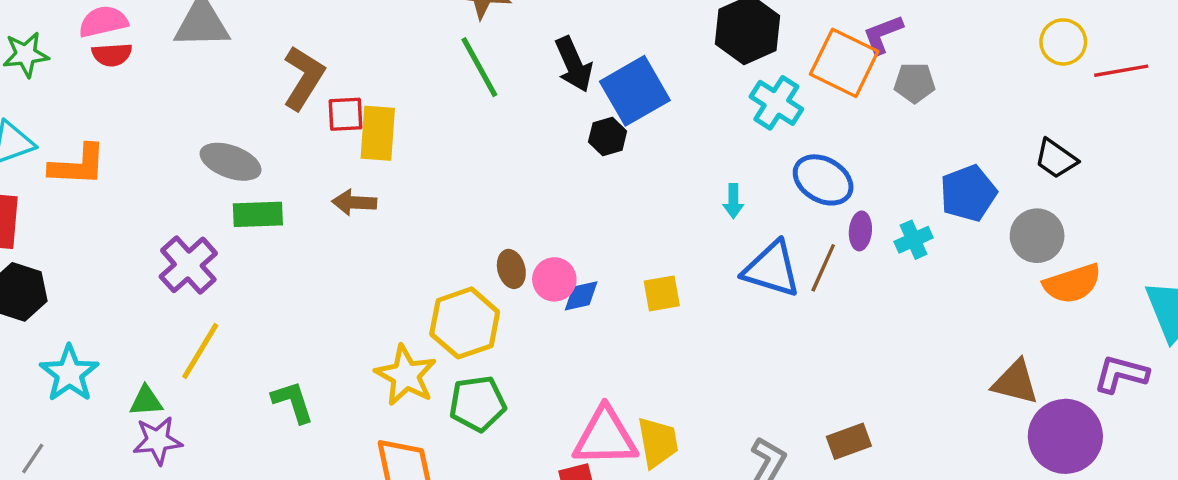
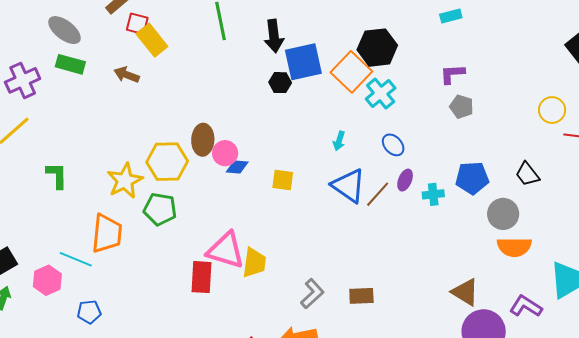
orange square: (844, 63) -> (351, 72), moved
yellow rectangle: (378, 133) -> (152, 40), turned -60
blue ellipse: (823, 180) -> (393, 145), size x0.7
brown ellipse: (511, 269) -> (203, 140), size x1.4

